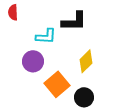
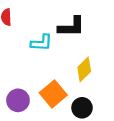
purple circle: (33, 61) -> (18, 100), moved

